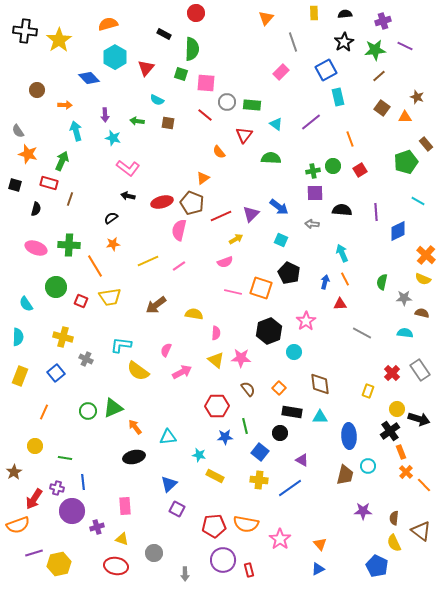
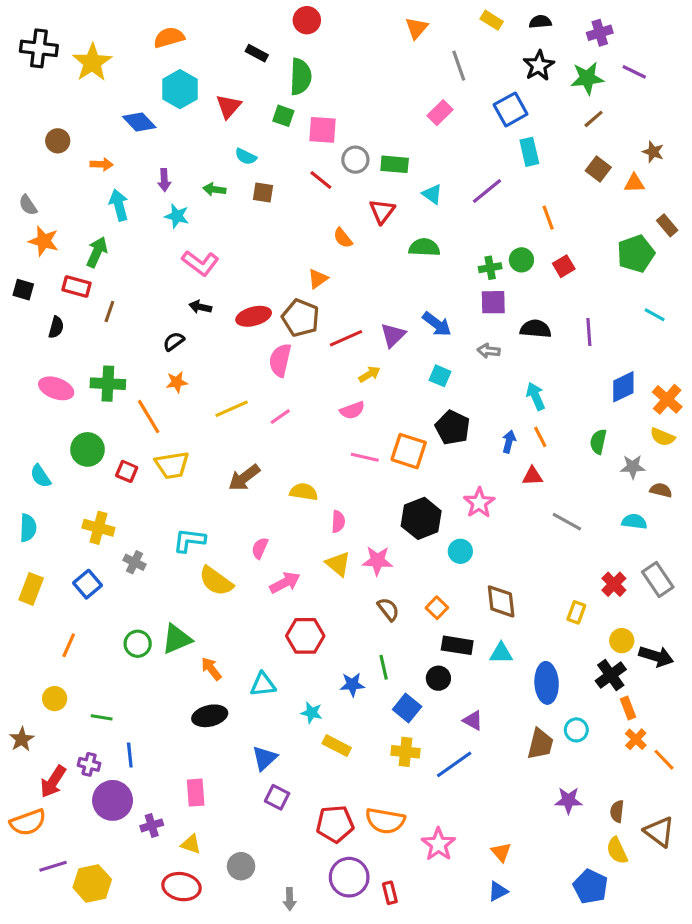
yellow rectangle: (314, 13) -> (492, 20), turned -56
blue diamond: (398, 231) -> (623, 387), moved
red hexagon: (217, 406) -> (305, 636), moved

